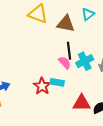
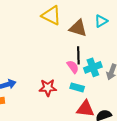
cyan rectangle: (57, 82) -> (77, 87), moved
red star: (42, 86) -> (48, 88), turned 30

